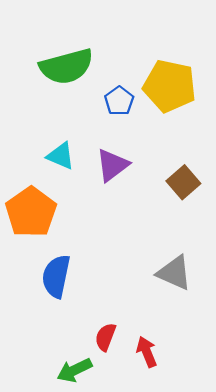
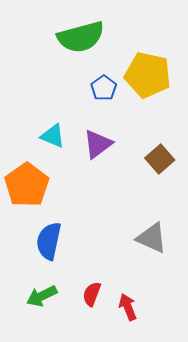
green semicircle: (66, 66) -> (81, 37), moved
green arrow: (74, 370) -> (42, 296), moved

